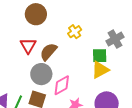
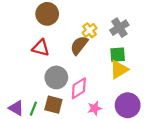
gray cross: (115, 39) -> (119, 28), moved
red triangle: (28, 46) -> (41, 48), turned -42
brown semicircle: (48, 52) -> (79, 45), moved

